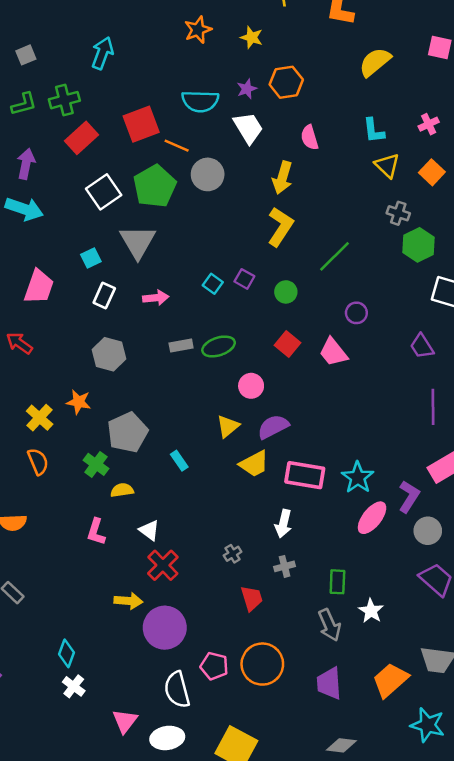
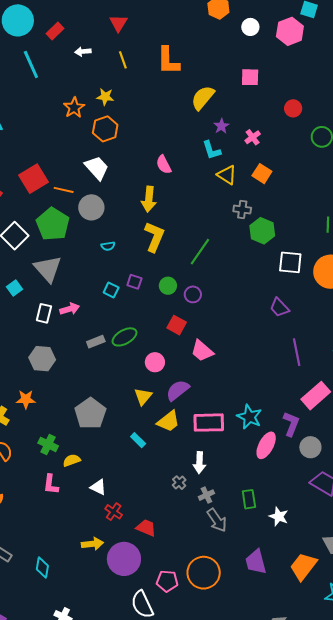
orange star: (198, 30) -> (74, 108), moved
orange hexagon: (286, 82) -> (105, 129), moved
purple star: (247, 89) -> (221, 126), moved
cyan semicircle: (200, 101) -> (108, 246), moved, size x0.5
white trapezoid: (248, 128) -> (97, 168), moved
white rectangle: (104, 296) -> (44, 313), moved
purple circle: (356, 313) -> (193, 294), moved
pink trapezoid: (333, 352) -> (202, 351), moved
gray pentagon: (128, 432) -> (90, 413), moved
cyan rectangle: (179, 461) -> (138, 440), moved
pink L-shape: (96, 532) -> (51, 484), moved
gray cross: (233, 554) -> (179, 483), moved
red cross: (163, 565) -> (114, 512), size x0.7
red trapezoid: (252, 598) -> (146, 528), moved, turned -40
gray arrow: (329, 625) -> (217, 520), moved
cyan diamond: (66, 653) -> (42, 568), moved
purple trapezoid: (329, 683) -> (256, 562), moved

